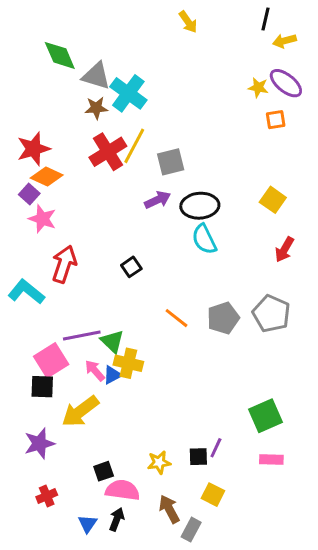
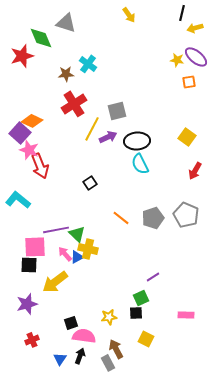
gray triangle: (96, 76) -> (66, 23), moved
cyan cross: (128, 93) -> (88, 64), size x0.7
yellow line: (134, 146) -> (92, 129), moved
red star: (34, 149) -> (22, 56), moved
purple square: (29, 194) -> (20, 133), size x1.5
red arrow: (64, 264) -> (40, 166), moved, turned 140
pink square: (51, 360) -> (35, 247), turned 30
green square: (265, 416) -> (141, 298), moved, size x0.7
purple line: (216, 448) -> (153, 277), moved, turned 32
gray rectangle: (191, 530) -> (108, 363), moved, turned -56

